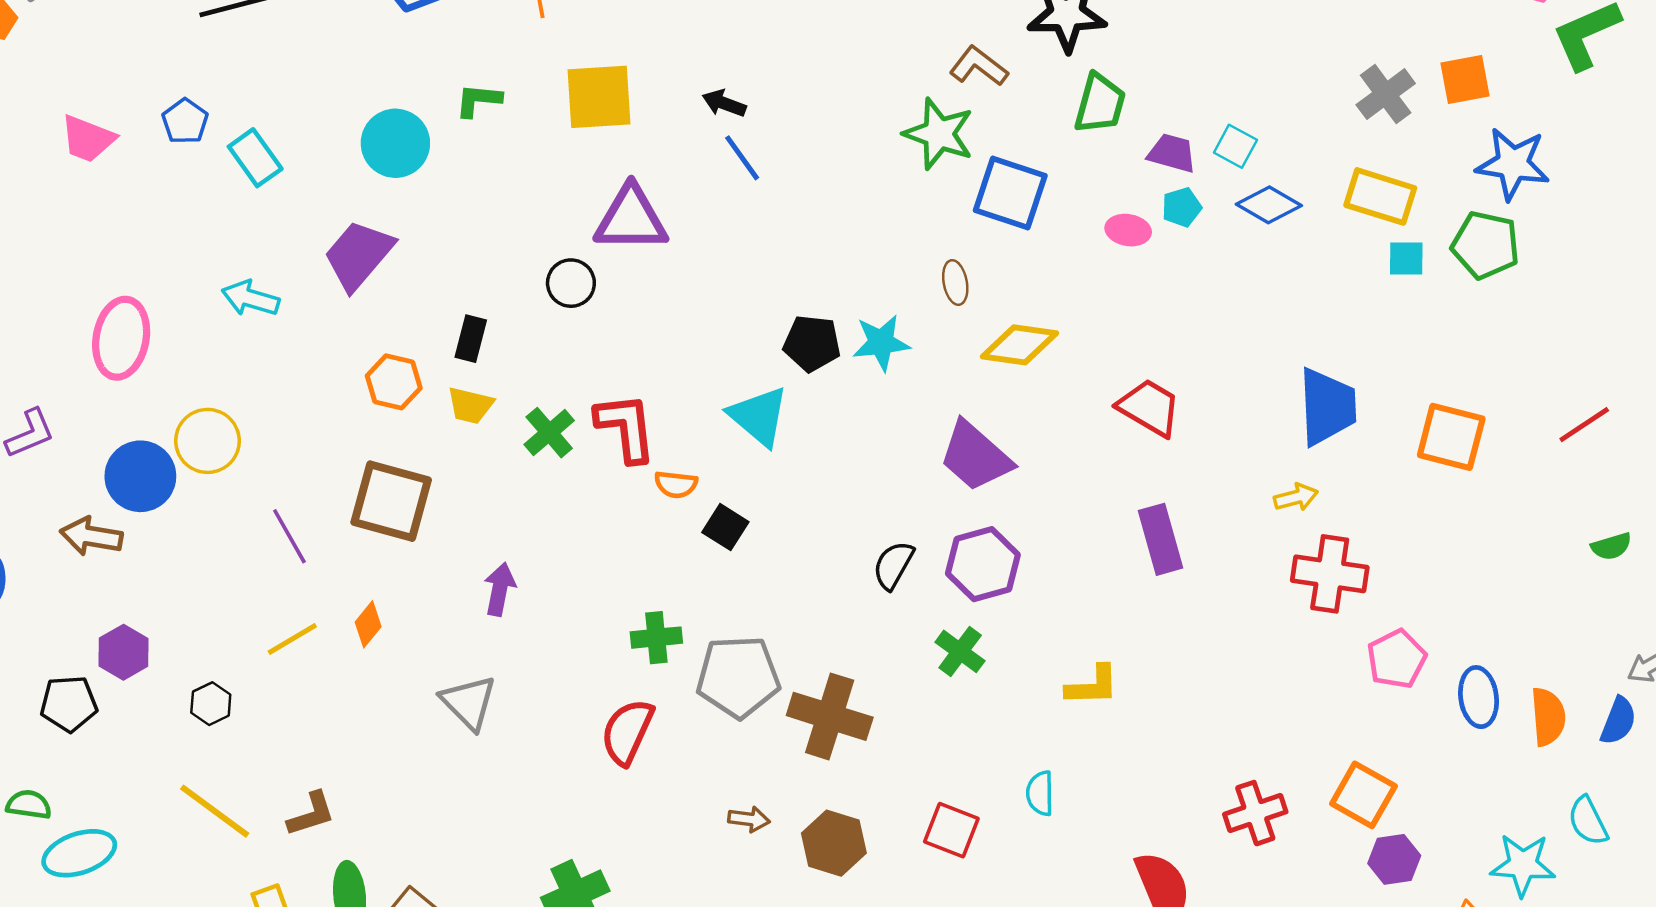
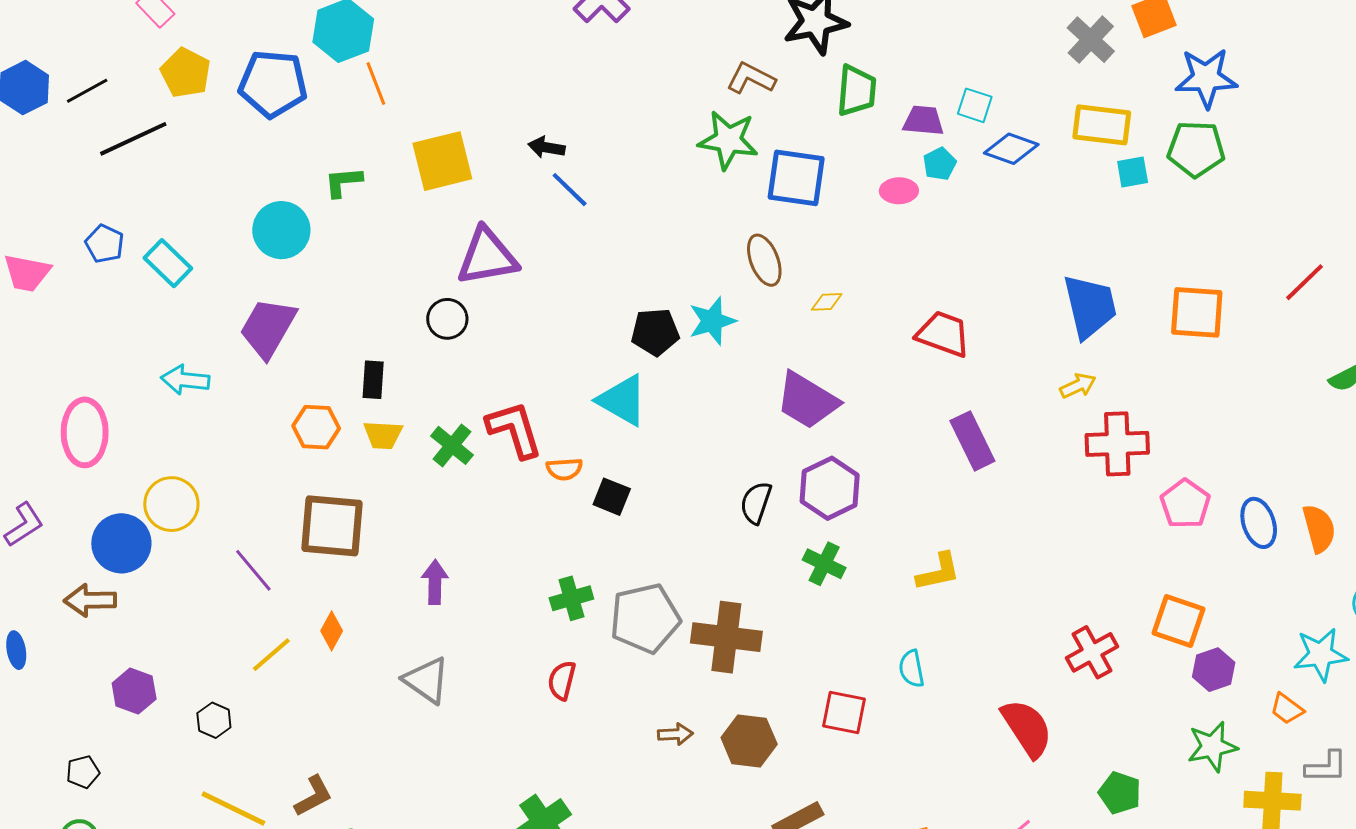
brown ellipse: (955, 282) -> (764, 260), size x1.4
yellow diamond: (1019, 345) -> (827, 302), size x0.5
black pentagon: (69, 704) -> (83, 772), moved, size x0.7
red semicircle: (627, 732) -> (562, 680), size x0.7

